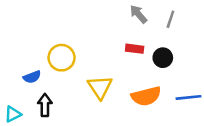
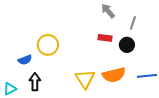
gray line: (170, 19) -> (133, 23), moved
yellow triangle: (100, 87) -> (85, 79), moved

